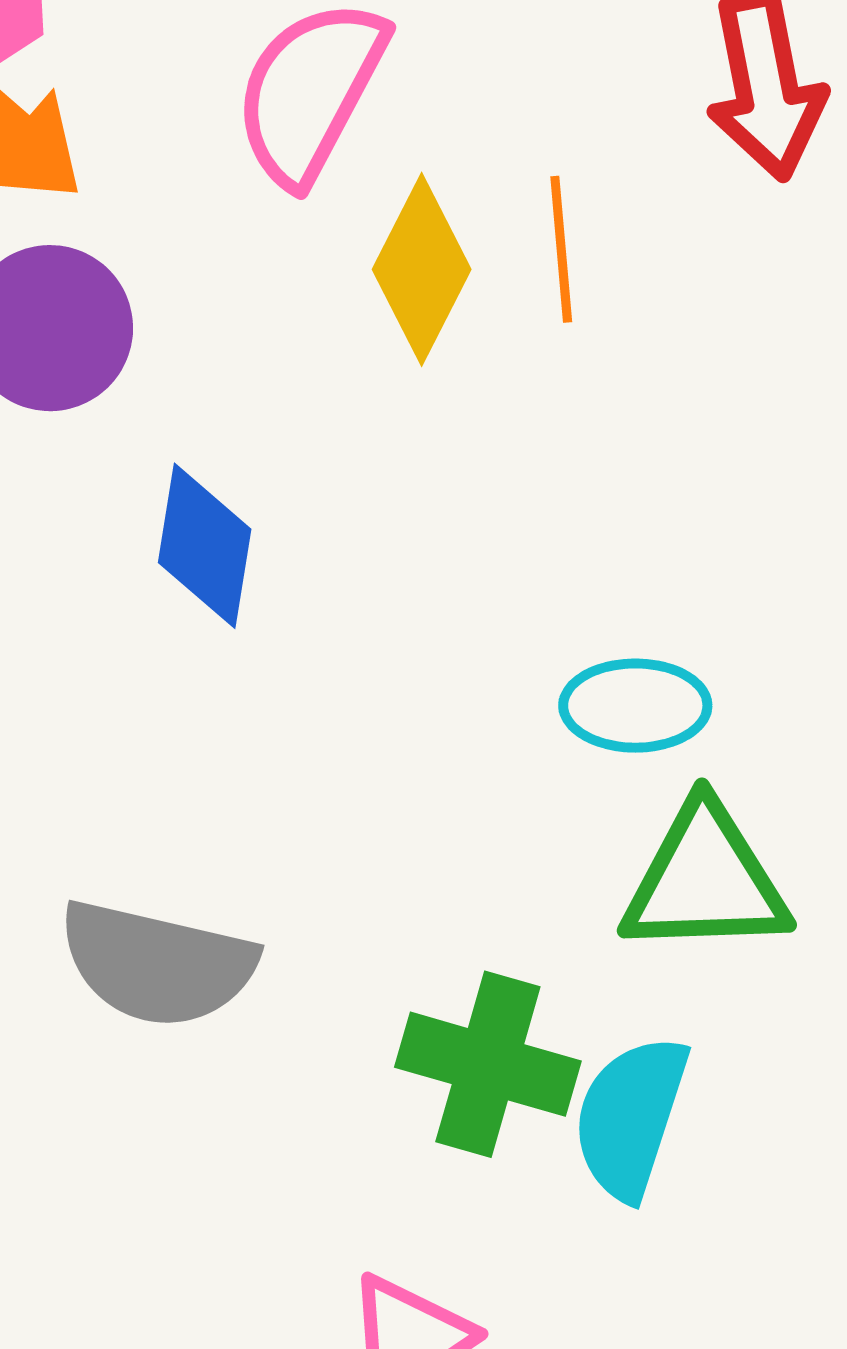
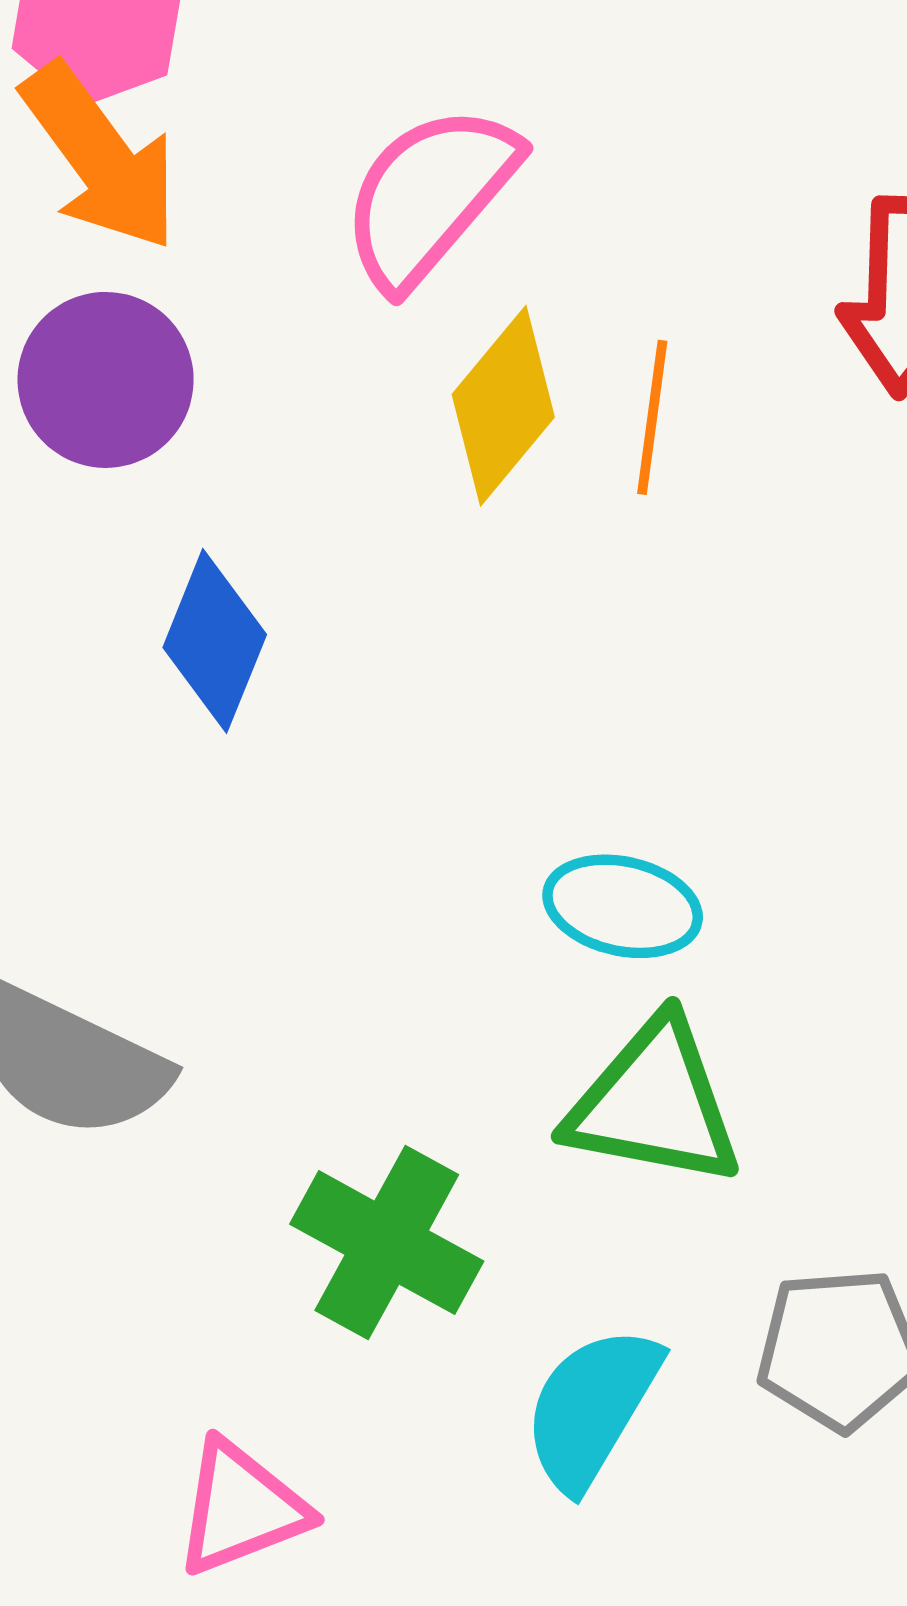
cyan semicircle: (630, 1117) -> (592, 1408), moved

